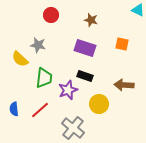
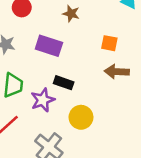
purple rectangle: (85, 48) -> (49, 46), moved
brown arrow: (124, 85) -> (117, 72), moved

